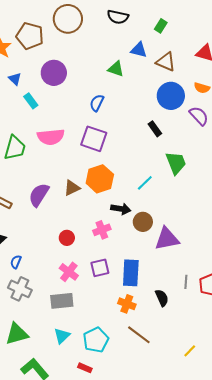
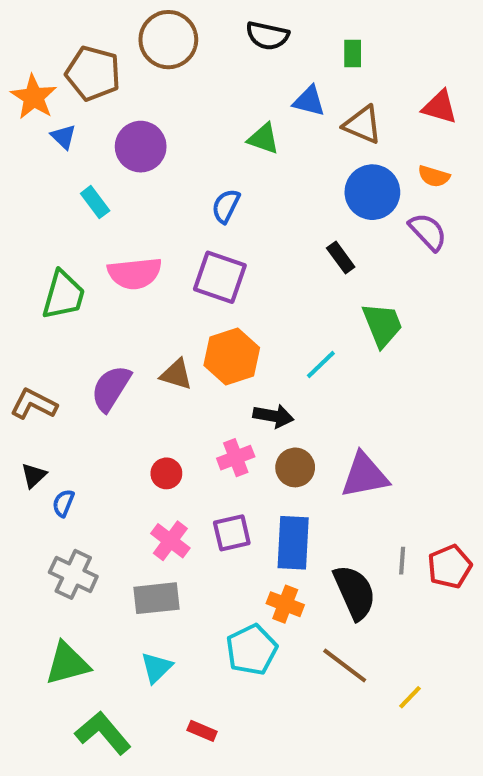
green rectangle: (161, 26) -> (353, 53), turned -32
blue triangle: (15, 79) -> (63, 137), moved
brown triangle: (72, 188) -> (176, 374), turned 42
brown circle: (143, 222) -> (295, 467), moved
blue semicircle: (16, 262) -> (63, 503), moved
black semicircle: (162, 298) -> (355, 592), size x1.6
brown line: (139, 335) -> (345, 666), moved
cyan pentagon: (96, 340) -> (252, 650), moved

